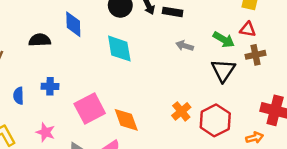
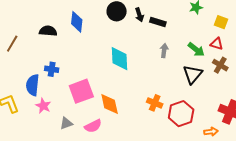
gray arrow: (185, 46) -> (164, 50), turned 72
cyan diamond: (119, 49) -> (119, 59), moved
brown cross: (256, 55) -> (220, 65), turned 35
blue semicircle: (18, 96) -> (33, 85), moved, size x1.5
orange cross: (181, 111) -> (155, 103), turned -35

